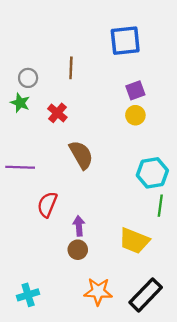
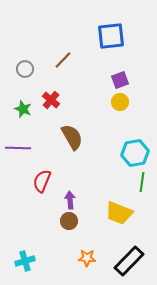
brown line: (71, 68) -> (63, 60), turned 42
green star: (20, 103) -> (23, 109), moved
orange star: (98, 292) -> (87, 258), size x0.7

